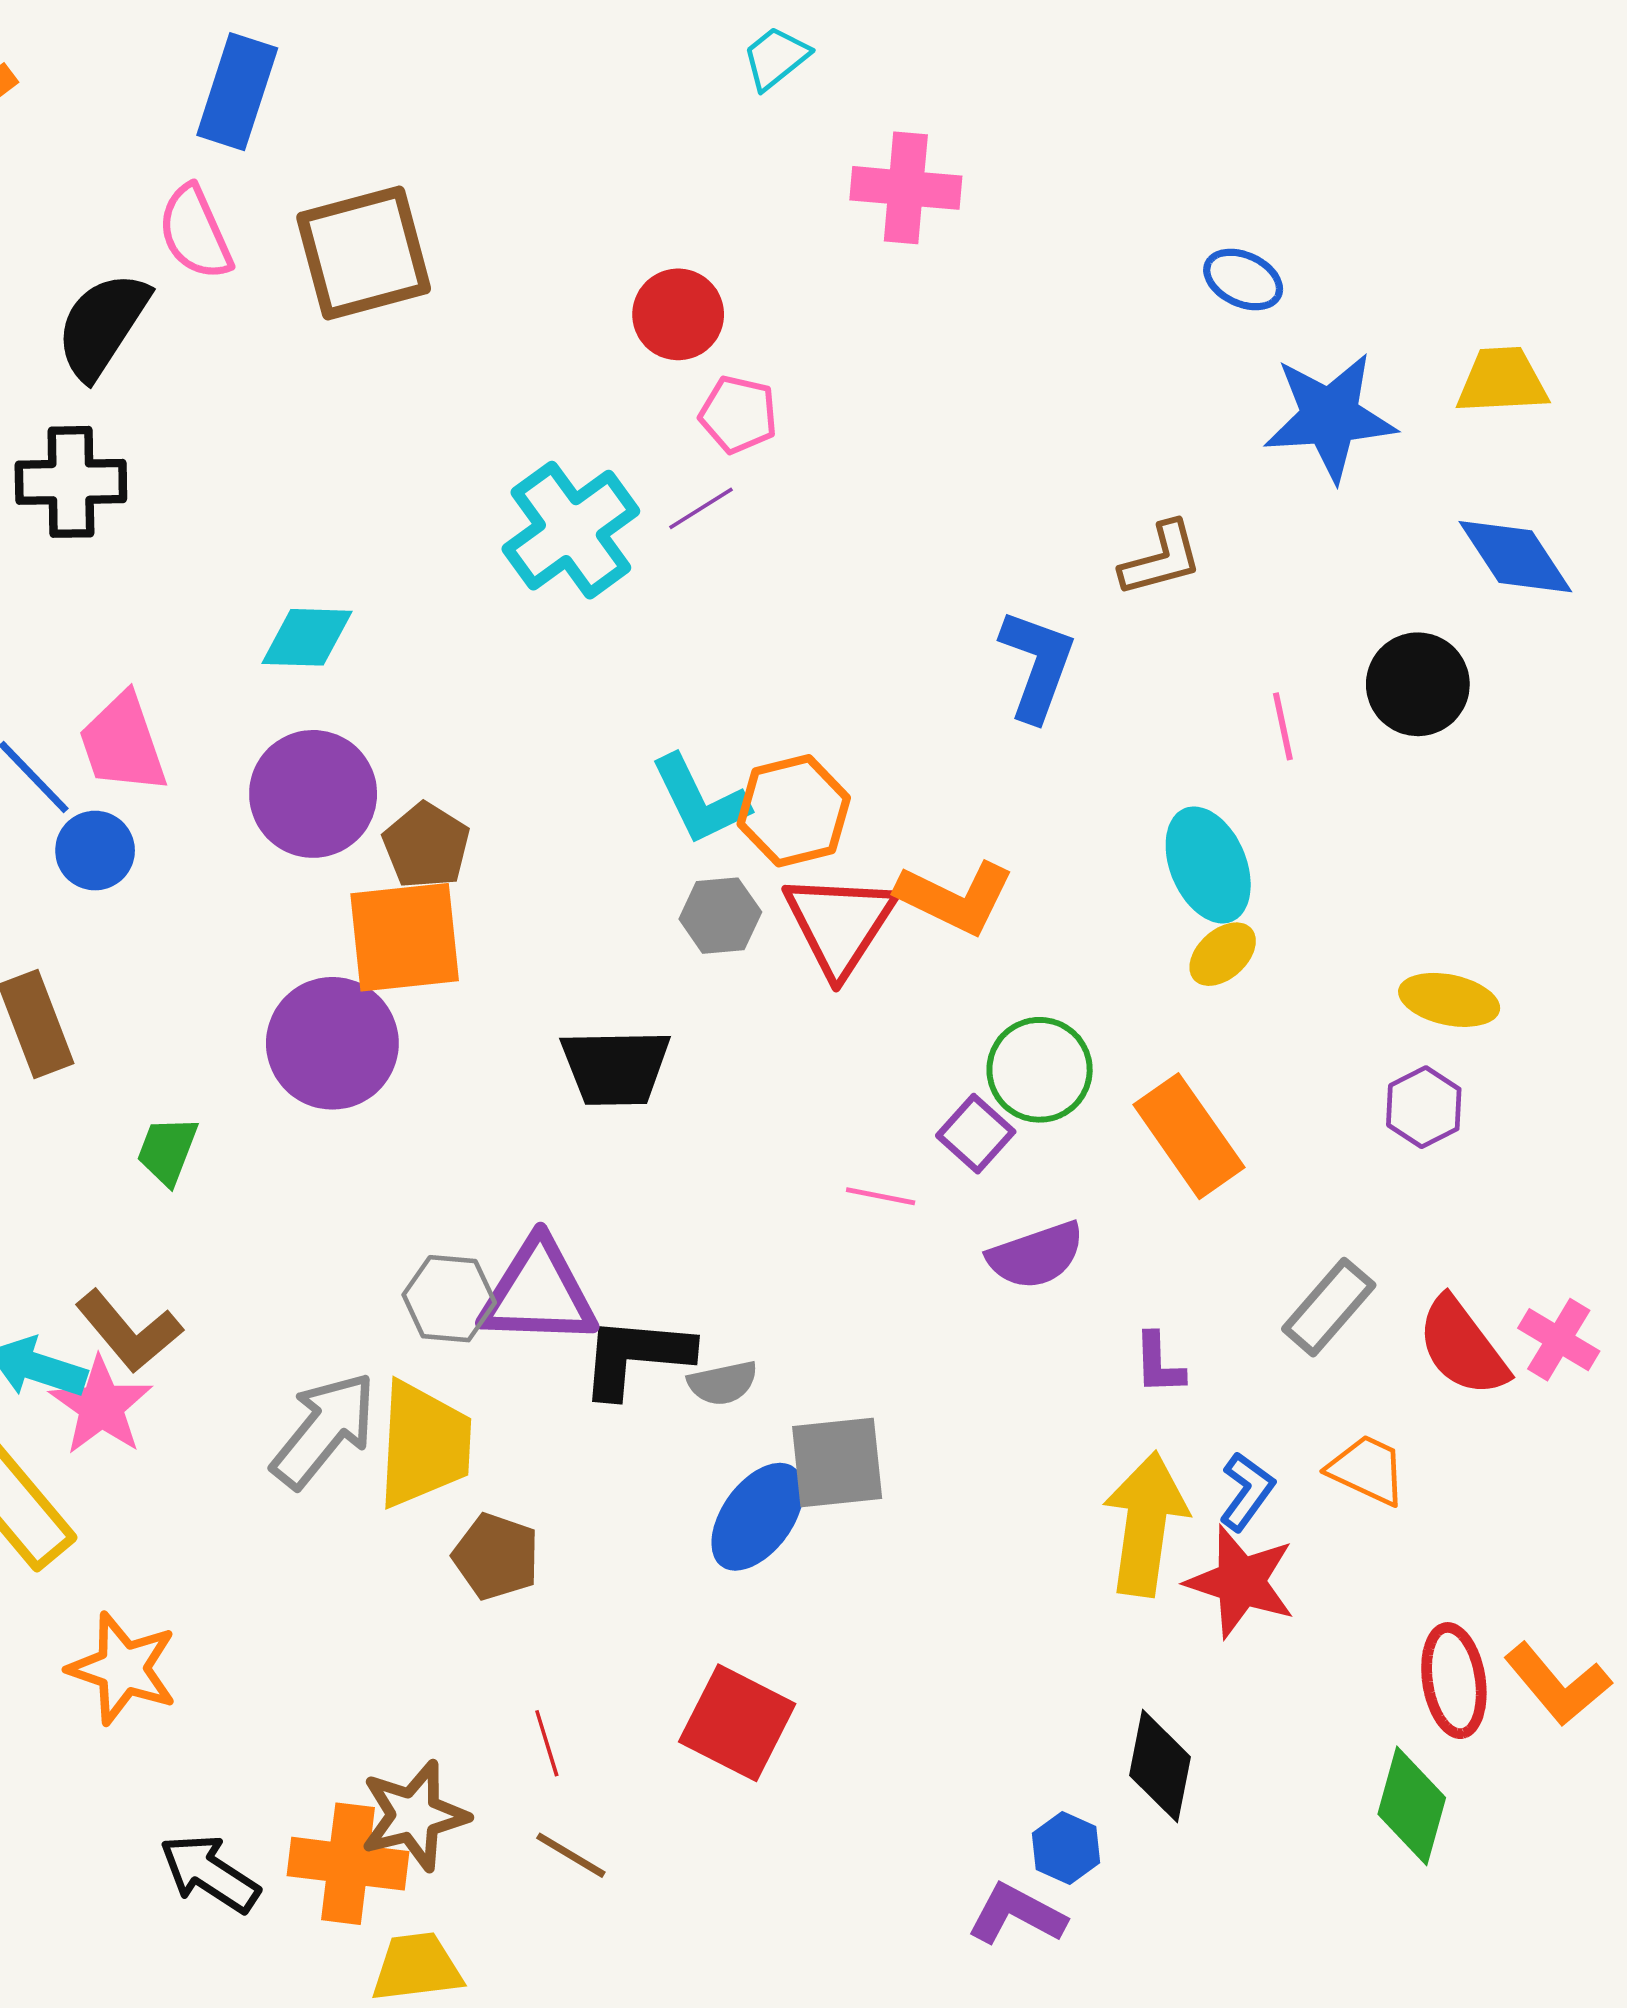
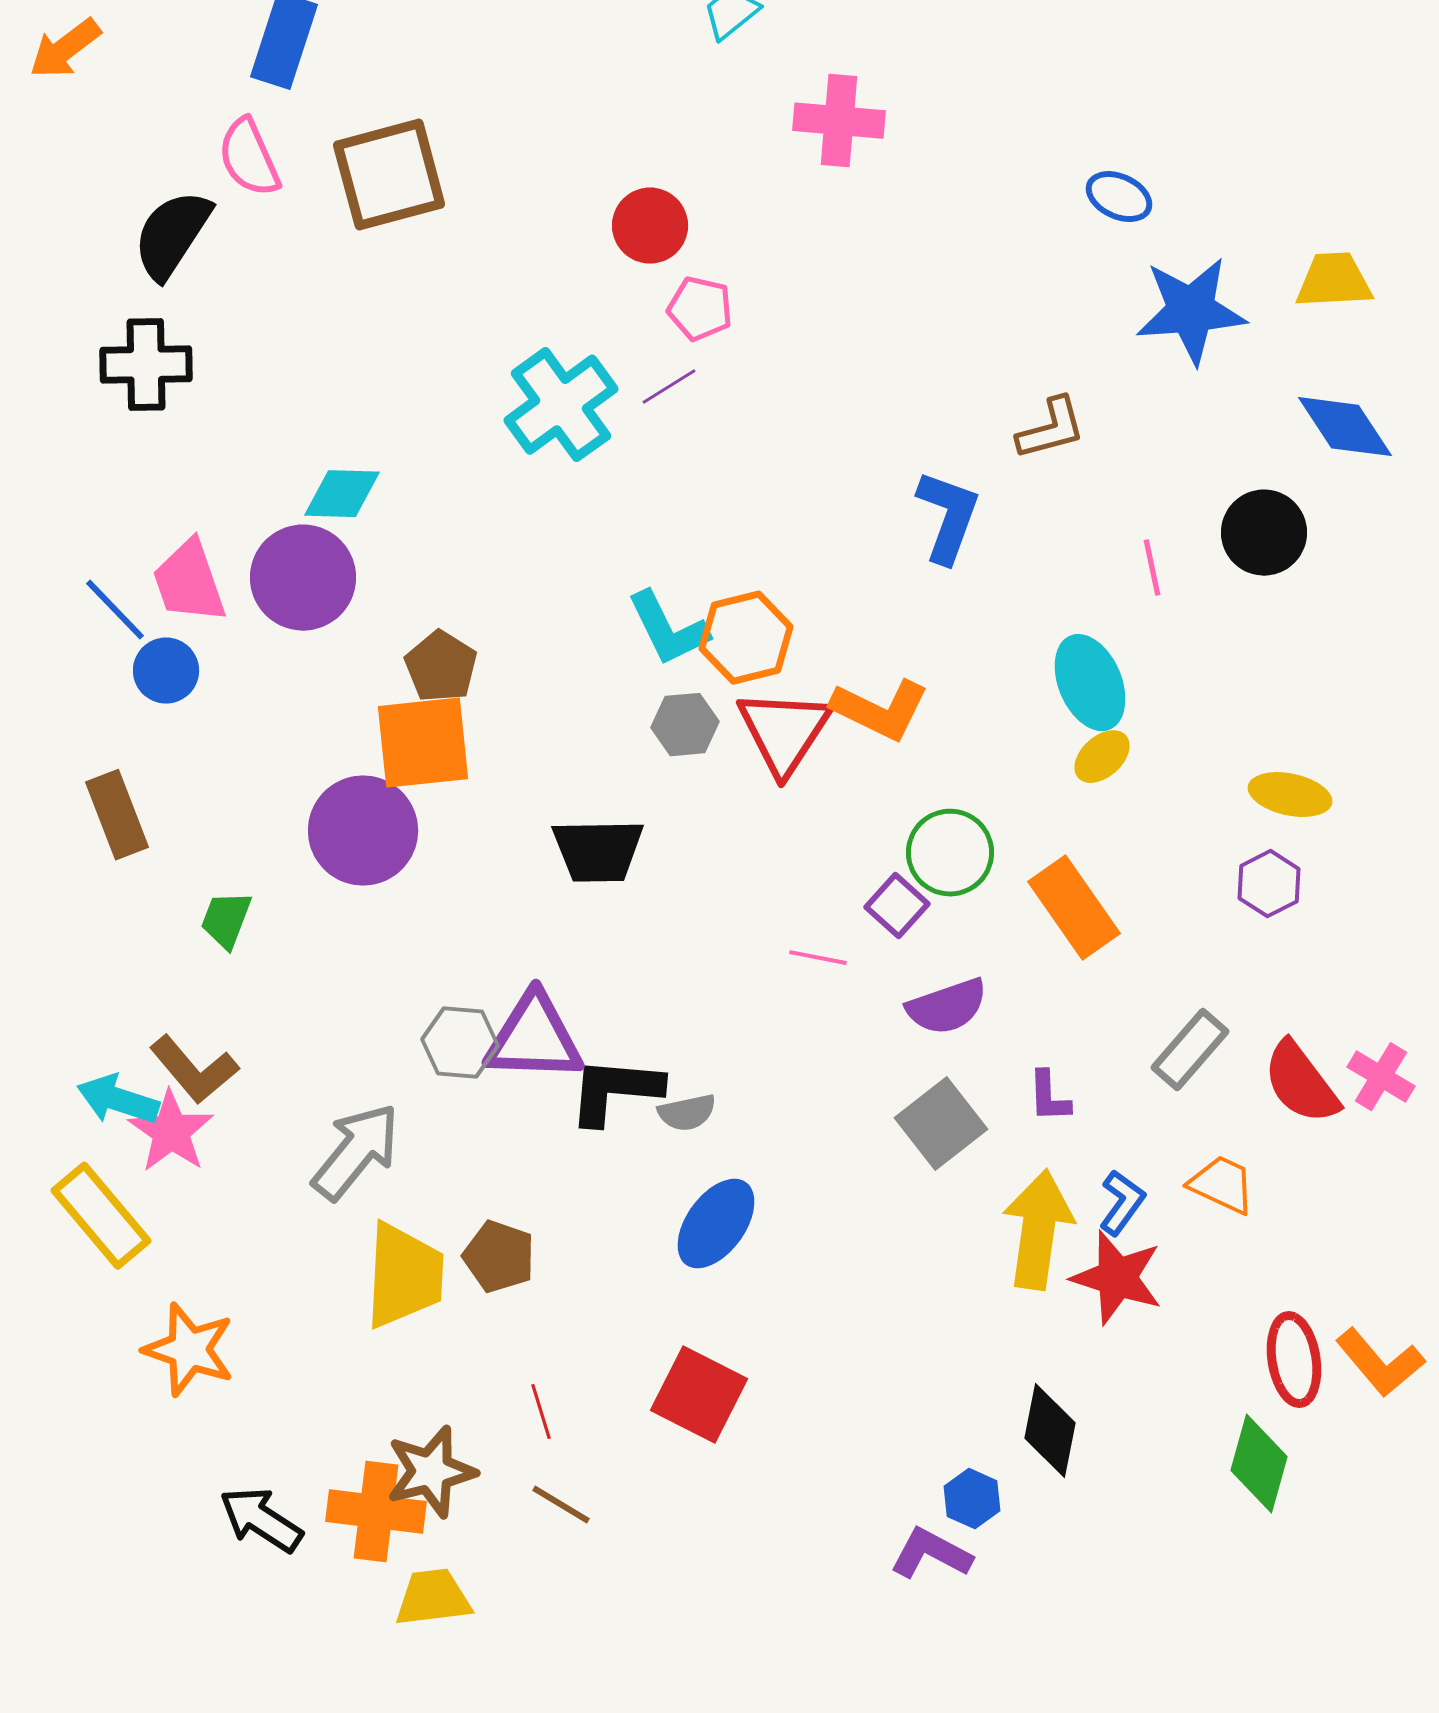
purple circle: (313, 794) -> (303, 578), moved
yellow trapezoid: (424, 1444) -> (404, 1276), moved
gray square: (837, 1463) -> (941, 1124), moved, turned -32

